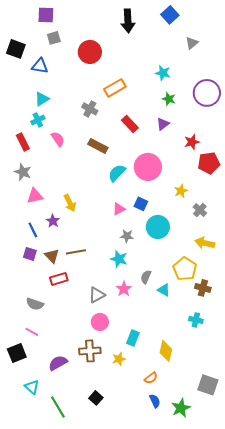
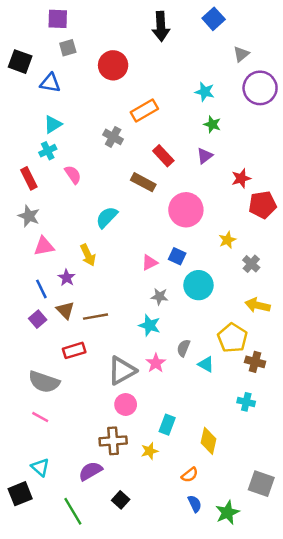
purple circle: (207, 93) -> (260, 88), moved
brown rectangle: (98, 146) -> (143, 182), moved
cyan semicircle: (117, 173) -> (107, 217), moved
purple square: (30, 254) -> (38, 319), turned 32
brown triangle: (52, 256) -> (65, 310), moved
gray triangle: (97, 295) -> (122, 371), size x1.4
gray semicircle: (35, 304) -> (44, 382), size x1.4
black square: (17, 353) -> (20, 494), moved
purple semicircle: (58, 363) -> (90, 471), moved
cyan triangle: (32, 387) -> (40, 467), moved

